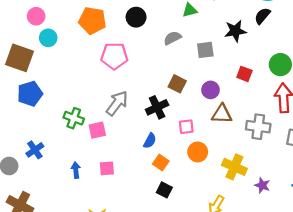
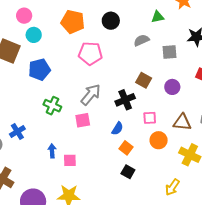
blue pentagon: (30, 94) -> (39, 70), moved
brown triangle: (222, 114) -> (182, 122), moved
pink square: (97, 130) -> (83, 120), moved
pink square: (107, 168) -> (70, 160), moved

